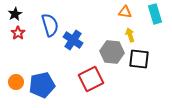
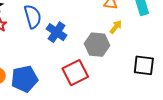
yellow arrow: (130, 35) -> (116, 27), turned 56
black square: (139, 59) -> (144, 65), moved

